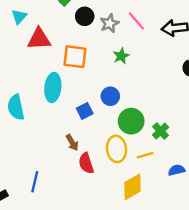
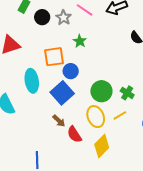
orange square: (75, 57) -> (54, 57), moved
blue circle: (110, 96) -> (71, 71), moved
blue square: (85, 111) -> (62, 93), size x1.6
yellow diamond: (133, 187) -> (102, 146), moved

